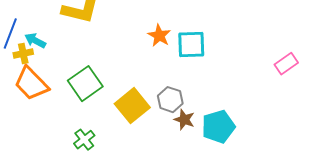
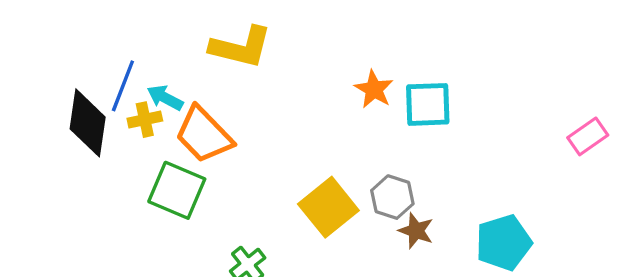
orange trapezoid: (31, 84) -> (204, 135), moved
green square: (85, 84) -> (177, 190), moved, turned -32
cyan pentagon: (218, 127) -> (504, 243), moved

